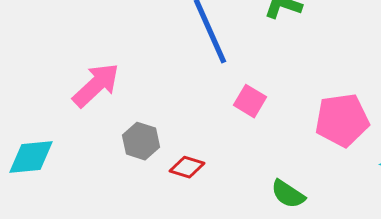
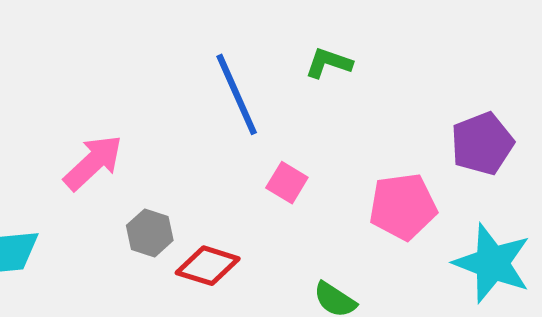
red diamond: (187, 167) -> (208, 266), size x1.4

